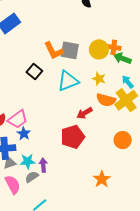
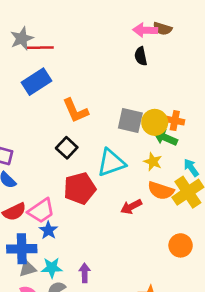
gray square: (70, 50) -> (130, 120), moved
orange L-shape: (54, 51) -> (75, 111), moved
green arrow: (122, 58) -> (166, 138), moved
red pentagon: (73, 137) -> (80, 188), moved
purple arrow: (43, 165) -> (85, 273), moved

